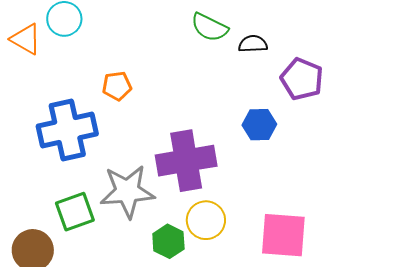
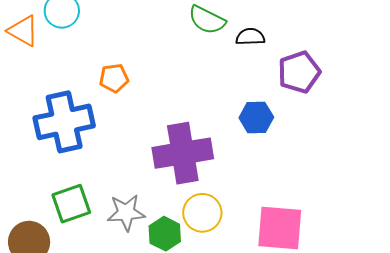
purple pentagon: (302, 79) -> (299, 72), turned 30
gray star: (127, 191) -> (126, 213), moved, size x0.7

